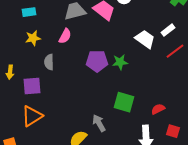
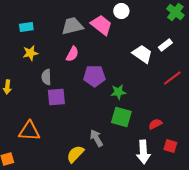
pink semicircle: (65, 36) -> (72, 54), moved
red line: (175, 51) -> (172, 78), moved
green star: (120, 62) -> (118, 92), moved
purple square: (32, 86) -> (56, 97), moved
orange triangle: (32, 116) -> (29, 131), turned 35

